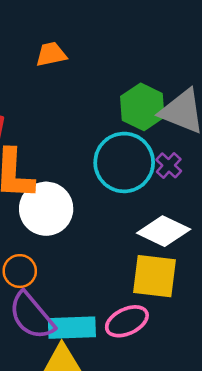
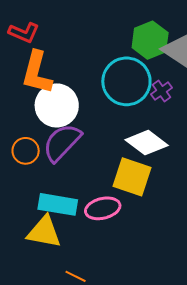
purple semicircle: (32, 316) -> (62, 142), moved, turned 72

